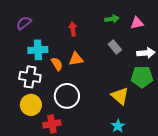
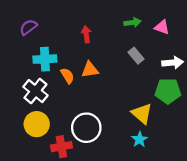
pink triangle: (137, 23) -> (162, 27), turned 32
white cross: (30, 77) -> (35, 91), turned 30
white circle: (67, 96) -> (86, 128), moved
cyan star: (118, 126) -> (140, 140), moved

